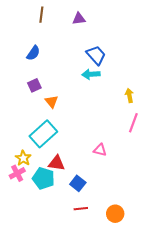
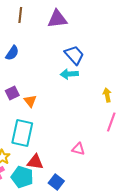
purple triangle: (79, 19) -> (57, 19), size x1.5
purple square: (34, 85) -> (12, 93), moved
cyan rectangle: (43, 134) -> (22, 133), turned -36

